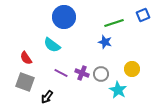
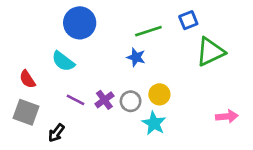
yellow circle: (132, 69) -> (159, 94), moved
purple cross: (82, 73) -> (104, 100), turned 32

